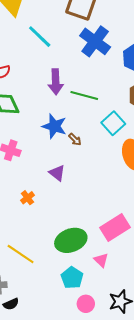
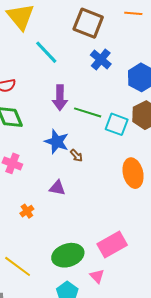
blue cross: (95, 41) -> (101, 59), size x0.7
cyan square: (113, 123) -> (117, 124), moved, turned -30
purple triangle: (57, 173) -> (57, 188), turned -30

